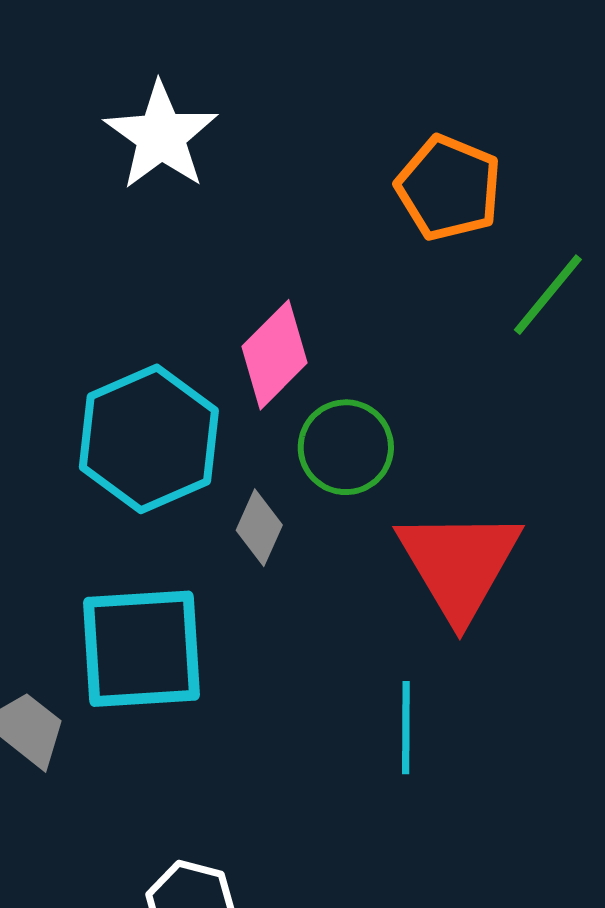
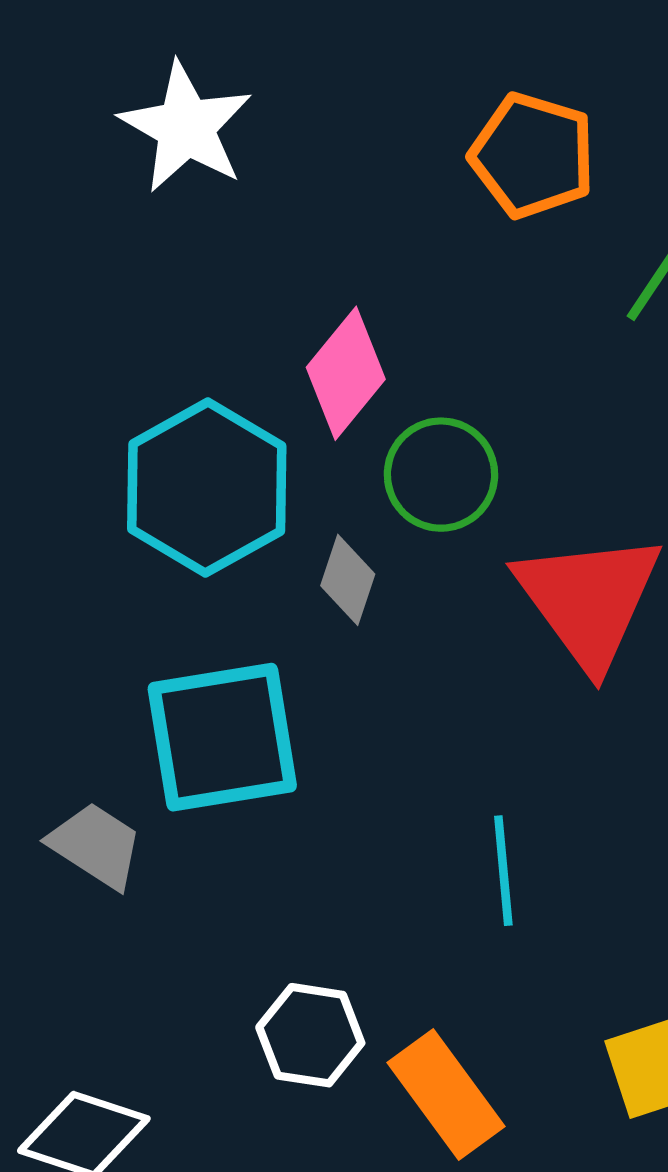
cyan line: (406, 728) -> (503, 871), moved

